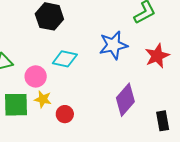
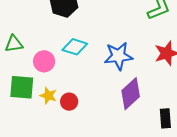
blue star: (113, 45) -> (118, 56), moved
yellow star: (43, 99) -> (48, 96), moved

